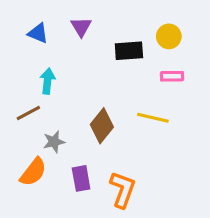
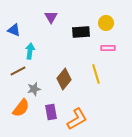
blue triangle: (38, 33) -> (14, 30), moved
yellow line: (153, 118) -> (96, 74), turned 60
orange L-shape: (123, 190) -> (77, 119), turned 40

